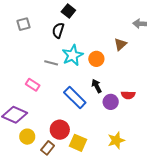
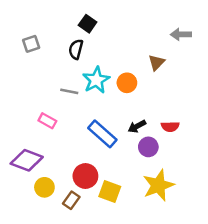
black arrow: (97, 86) -> (137, 126), moved, turned -88
purple circle: (111, 102) -> (148, 147), moved
yellow star: (116, 140) -> (158, 185), size x1.4

